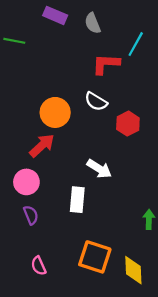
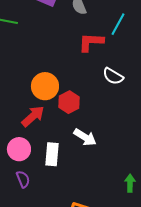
white semicircle: (96, 101) -> (113, 76), moved
red hexagon: (128, 124) -> (69, 102), moved
white rectangle: (77, 200) -> (52, 154), moved

